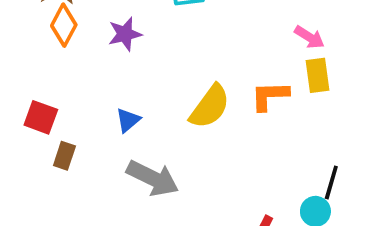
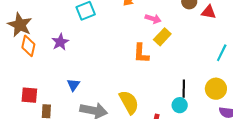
yellow rectangle: (318, 75) -> (162, 37), turned 66
orange L-shape: (270, 96) -> (141, 53), turned -70
yellow semicircle: (210, 107) -> (129, 102), moved, turned -50

